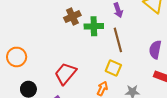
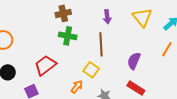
green cross: (94, 26) -> (68, 36), moved

